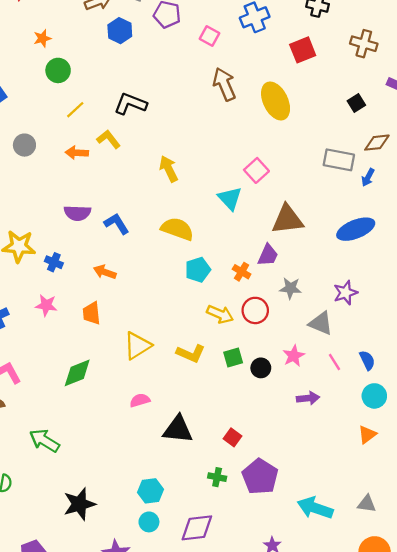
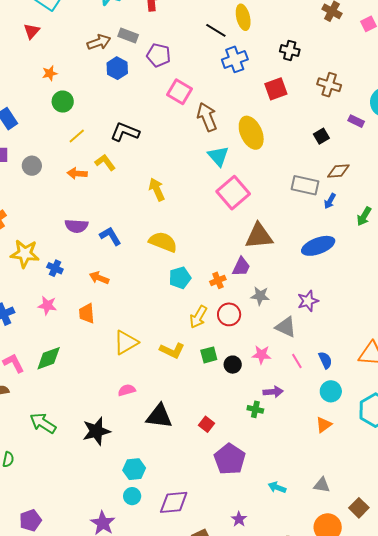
pink square: (209, 36) -> (179, 92), moved, size x1.4
pink square: (256, 170) -> (233, 193), size x1.5
cyan triangle: (230, 198) -> (218, 156), moved
orange cross: (242, 272) -> (218, 280), turned 35
yellow arrow: (220, 314) -> (198, 317), turned 95
pink star: (294, 356) -> (261, 355), turned 30
green diamond: (77, 373) -> (49, 358), moved
green cross: (217, 477) -> (255, 409), moved
black star: (79, 504) -> (96, 431), moved
cyan arrow: (315, 508) -> (277, 487), size x0.6

